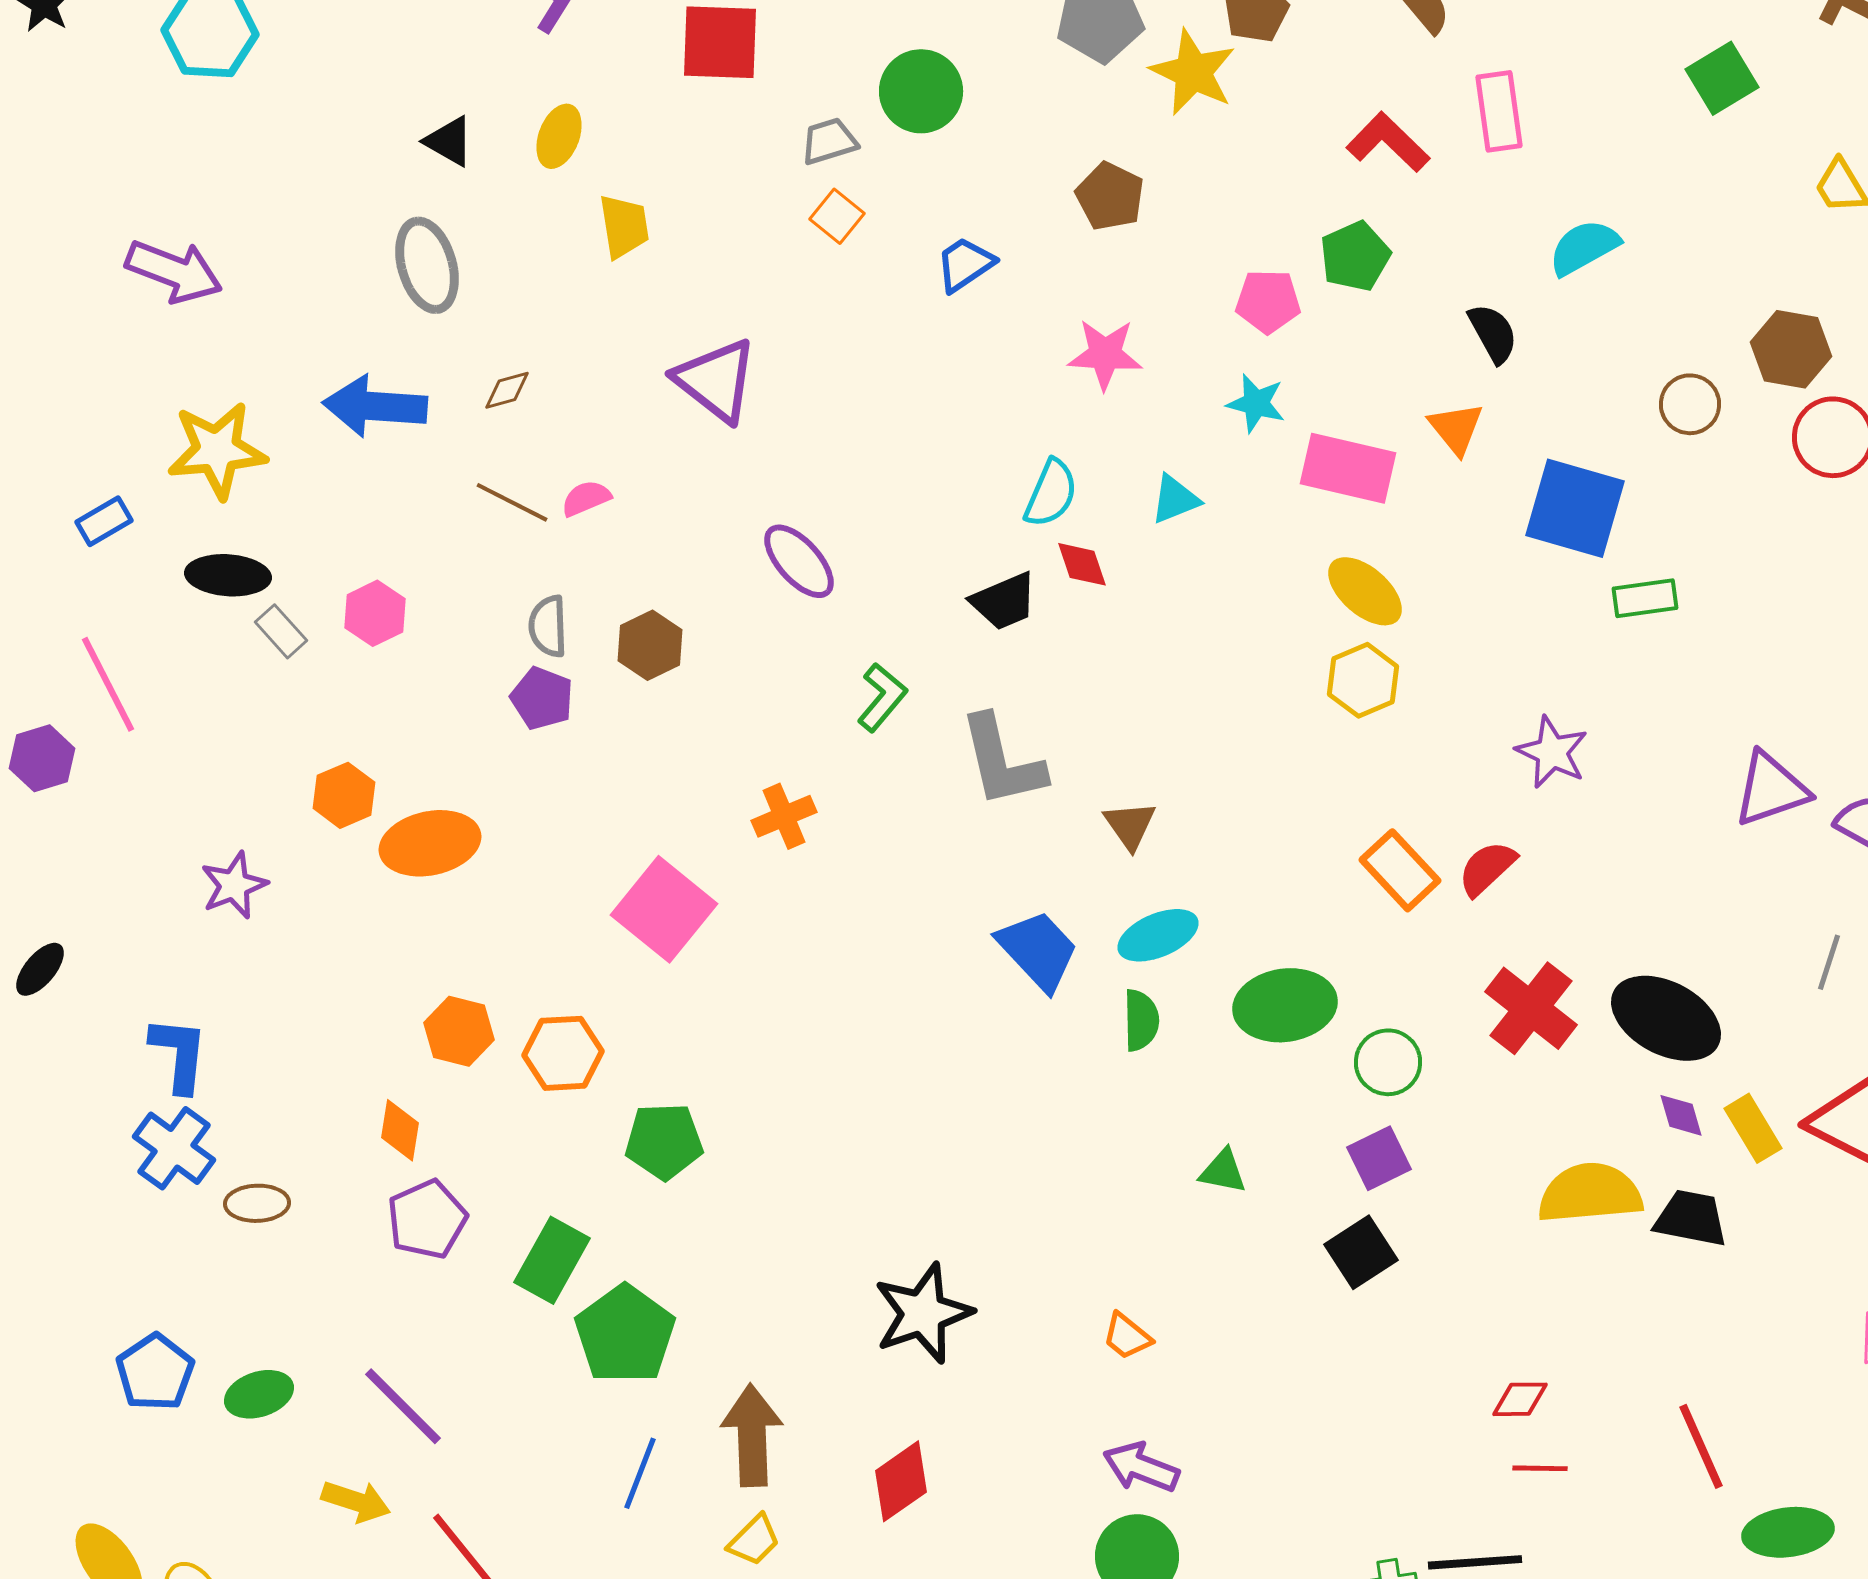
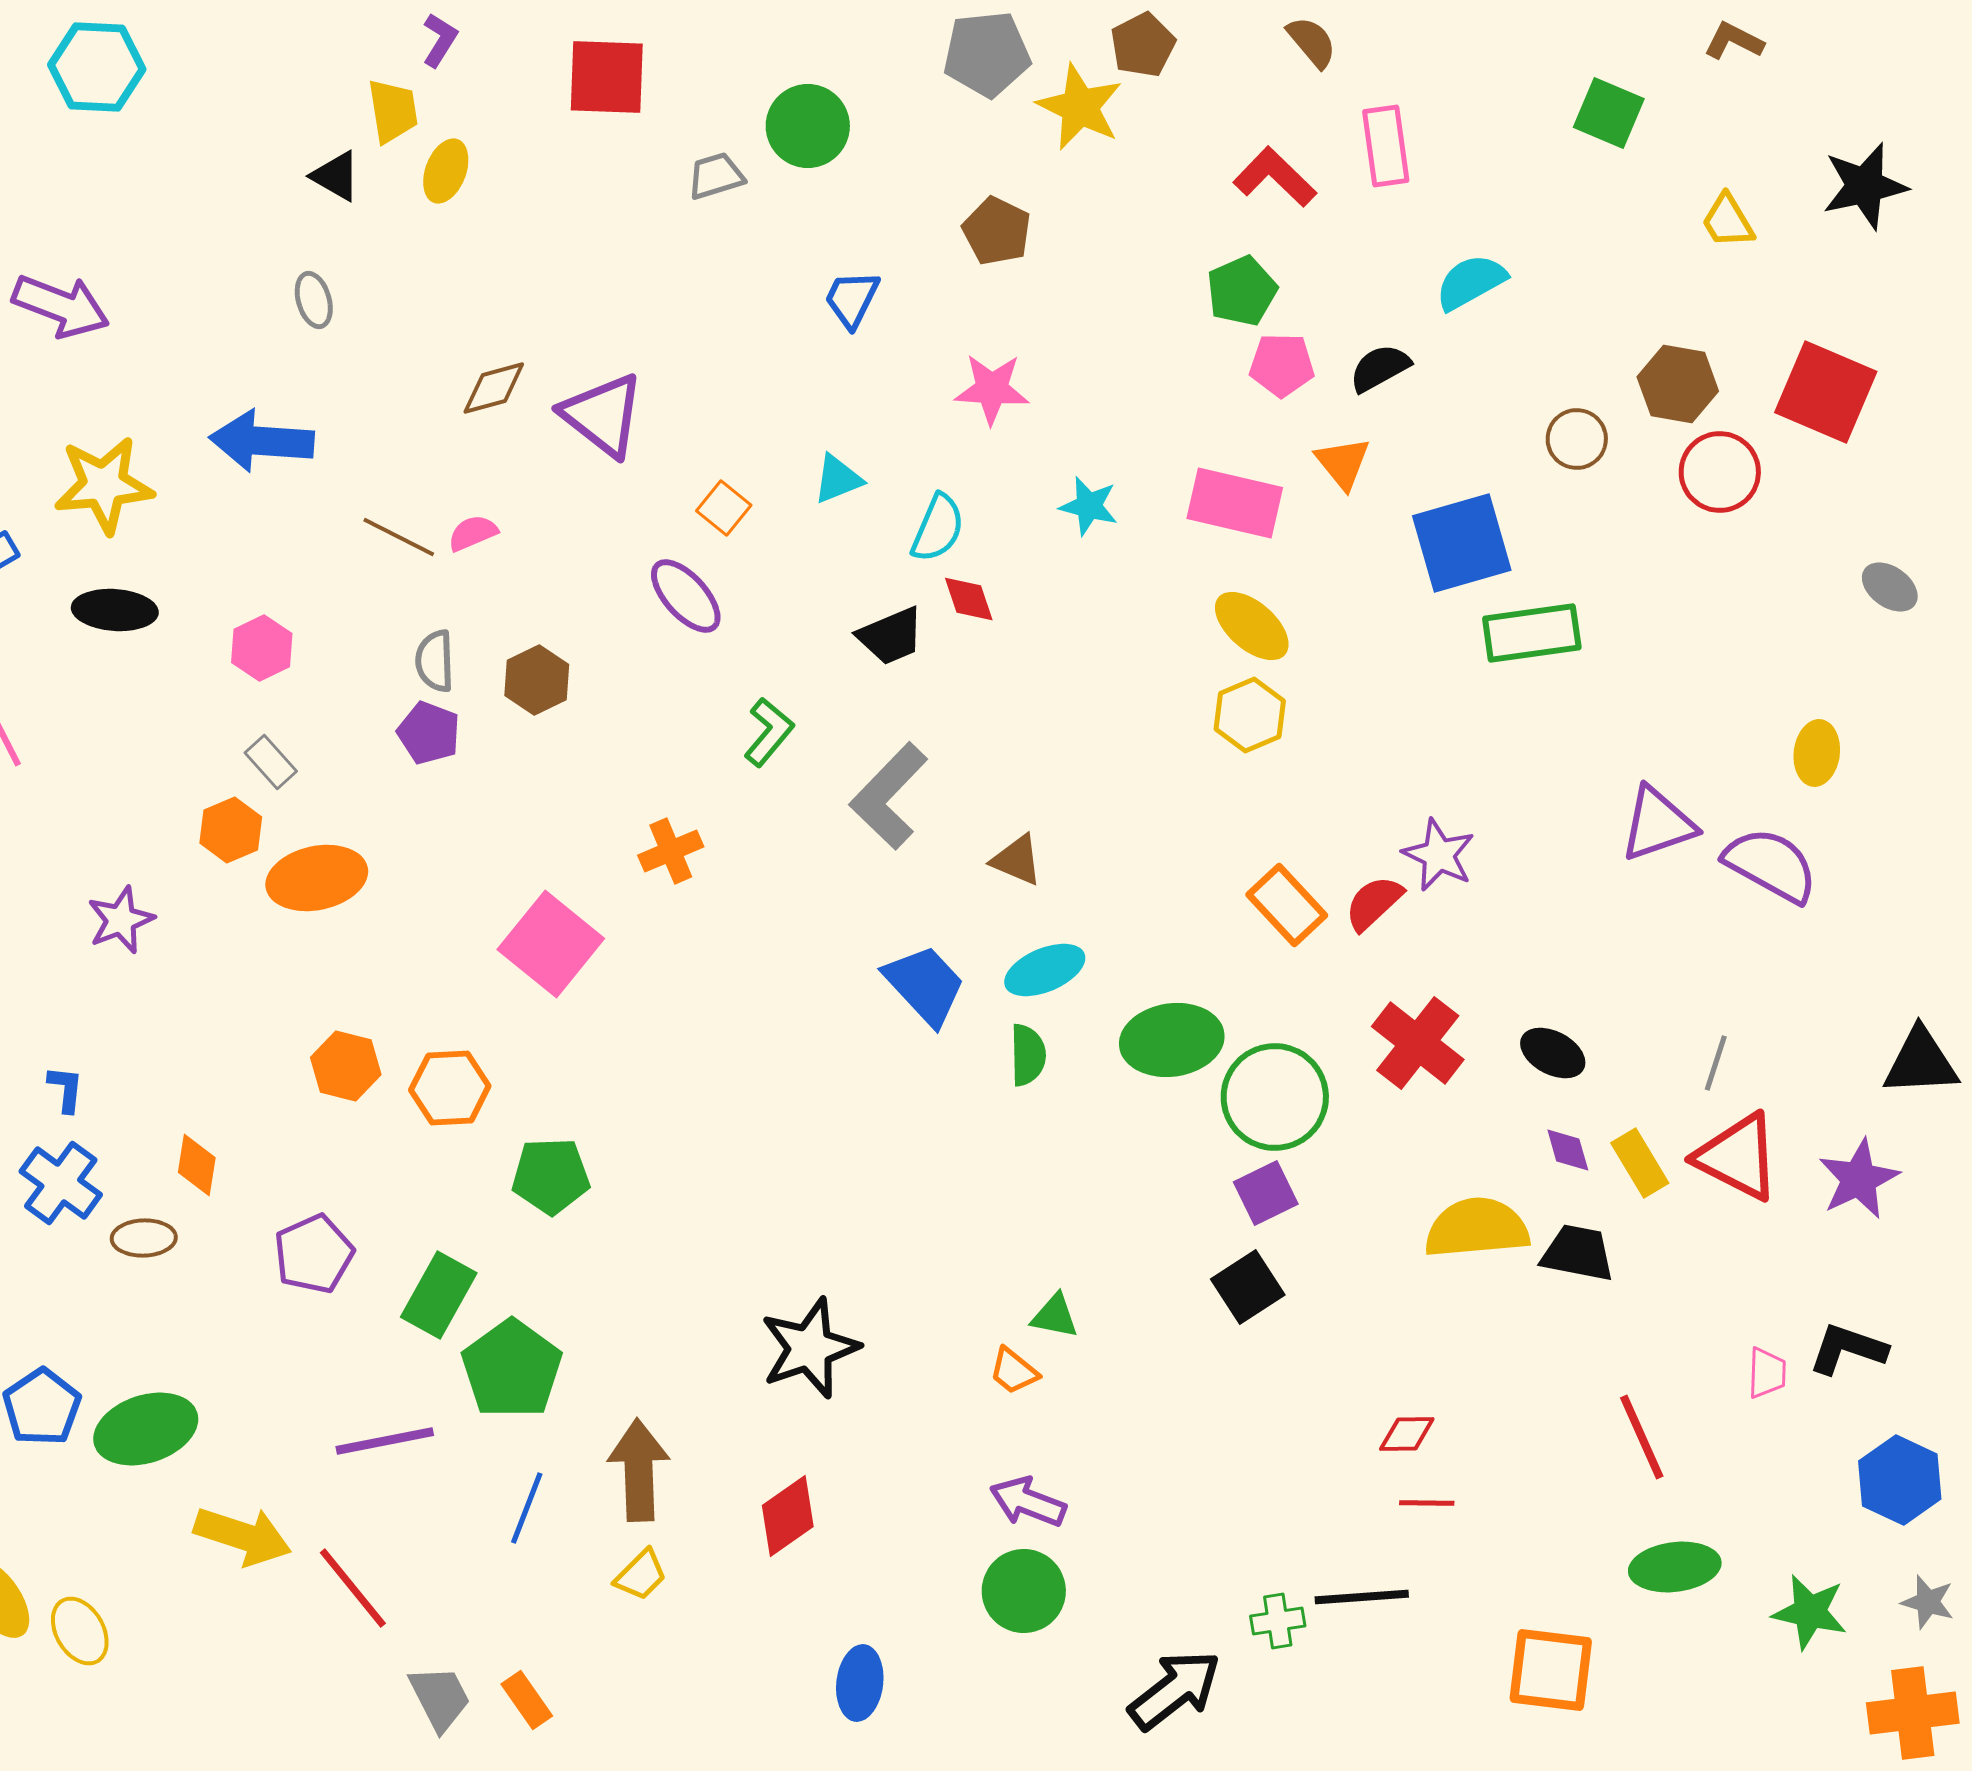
green square: (1722, 78) -> (1609, 113), turned -36
orange square: (837, 216) -> (724, 508), moved
yellow trapezoid: (624, 226) -> (393, 111), moved
blue trapezoid: (965, 264) -> (852, 299), turned -30
gray ellipse: (427, 265) -> (314, 300), size x0.6
pink pentagon: (1268, 301) -> (1282, 365), moved
black semicircle: (1493, 333) -> (1380, 368), turned -90
brown diamond: (507, 390) -> (494, 388), moved, size x1.4
cyan star: (1256, 403) -> (1089, 506), moved
cyan triangle: (1175, 499) -> (838, 479), moved
blue square: (1575, 508) -> (1462, 543), turned -32
green rectangle: (1645, 598) -> (1532, 633), size x1.5
gray rectangle: (281, 631) -> (271, 762), moved
purple star: (1552, 752) -> (1439, 855), moved
gray L-shape: (1002, 761) -> (889, 796), turned 57
brown triangle: (1130, 825) -> (1017, 860), turned -32
gray line: (1829, 962) -> (1716, 1063), moved
black ellipse: (1666, 1018) -> (1553, 1053), size x0.6
blue L-shape: (179, 1054) -> (66, 1089), size x0.6
green circle: (1388, 1062) -> (1275, 1097), size x1.6
orange diamond: (400, 1130) -> (197, 1165), moved
green triangle: (1223, 1171) -> (1055, 1316), moved
green ellipse: (259, 1394) -> (146, 1429), size x1.5
purple line: (403, 1406) -> (385, 1441), moved, turned -56
red line: (1701, 1446) -> (1642, 1437), moved
yellow arrow: (356, 1501) -> (243, 1536), size x1.4

